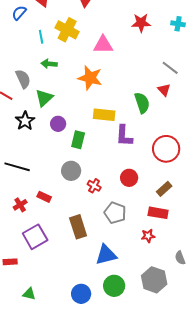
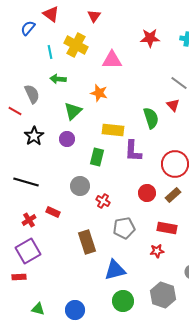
orange star: (90, 78) -> (99, 93), size x0.7
green triangle: (44, 98) -> (73, 111), moved
green rectangle: (78, 140) -> (97, 157), moved
red circle: (129, 178) -> (147, 193), moved
brown rectangle: (164, 189) -> (173, 195), moved
gray pentagon: (115, 213) -> (124, 228), turned -30
purple square: (35, 237) -> (28, 251), moved
blue circle: (81, 294) -> (75, 310), moved

